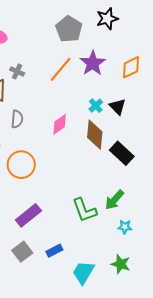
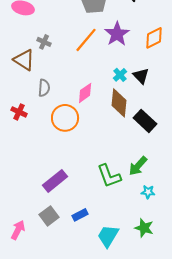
orange circle: (21, 165) -> (65, 118), moved

